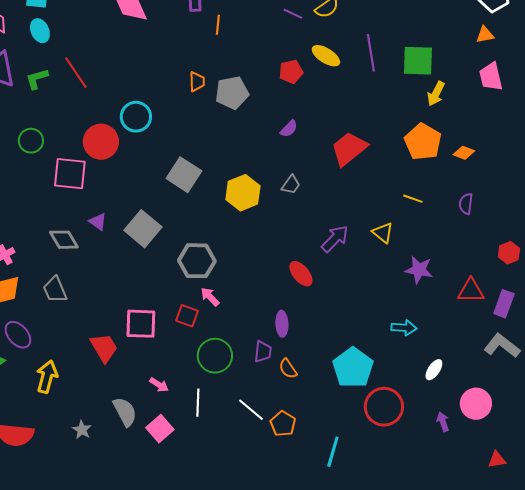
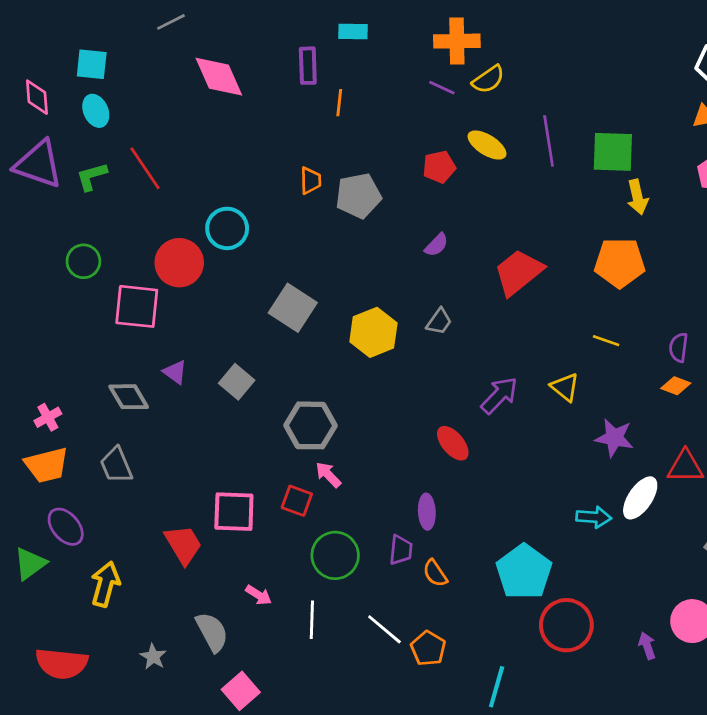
yellow arrow: (436, 94) -> (637, 197), turned -40
orange pentagon: (423, 142) -> (620, 263), turned -30
orange diamond: (464, 153) -> (676, 386), moved
gray square: (143, 229) -> (237, 382), size x0.7
white ellipse: (434, 370) -> (640, 498), moved, size x1.5
pink square: (160, 429) -> (241, 691), moved

